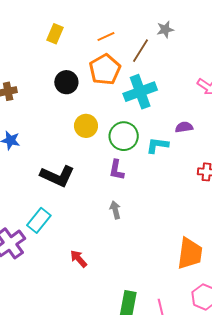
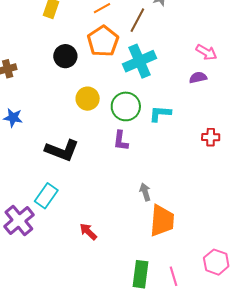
purple semicircle: (184, 127) -> (198, 77), moved
gray arrow: (115, 210) -> (145, 192), moved
orange trapezoid: (190, 253) -> (162, 221), moved

